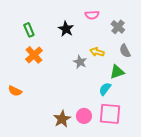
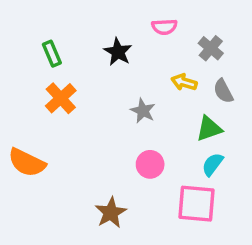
yellow arrow: (97, 52) -> (184, 82), moved
cyan semicircle: (105, 89) -> (213, 164), moved
orange semicircle: (15, 91) -> (27, 163), size x1.5
pink circle: (84, 116) -> (150, 164), moved

